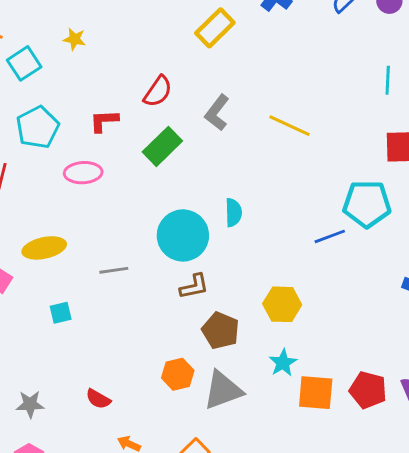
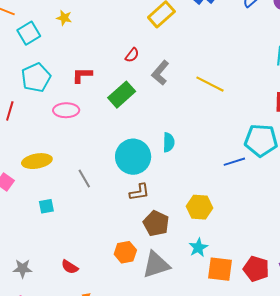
red semicircle: (158, 91) -> (132, 55), moved, size x0.7
gray line: (114, 270) -> (84, 179), turned 66

